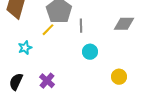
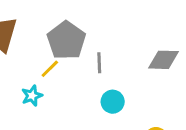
cyan star: (25, 48) -> (32, 96), moved

